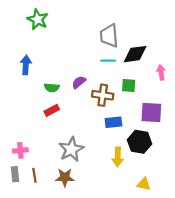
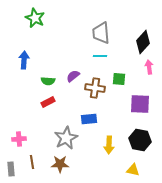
black diamond: (135, 54) -> (143, 42), moved, turned -40
blue rectangle: (113, 122) -> (89, 119), moved
black hexagon: (139, 142) -> (140, 140), moved
gray rectangle: (15, 174) -> (11, 169), moved

